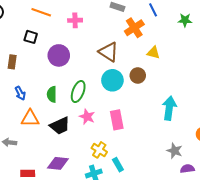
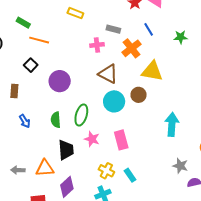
pink cross: (75, 20) -> (97, 45), moved
black square: (31, 37) -> (31, 65), turned 32
yellow triangle: (153, 53) -> (152, 71), size x1.6
orange triangle: (30, 118) -> (45, 168), moved
black trapezoid: (60, 126) -> (66, 150), turned -65
purple diamond: (58, 163) -> (67, 187), turned -45
cyan rectangle: (118, 165) -> (130, 175), moved

